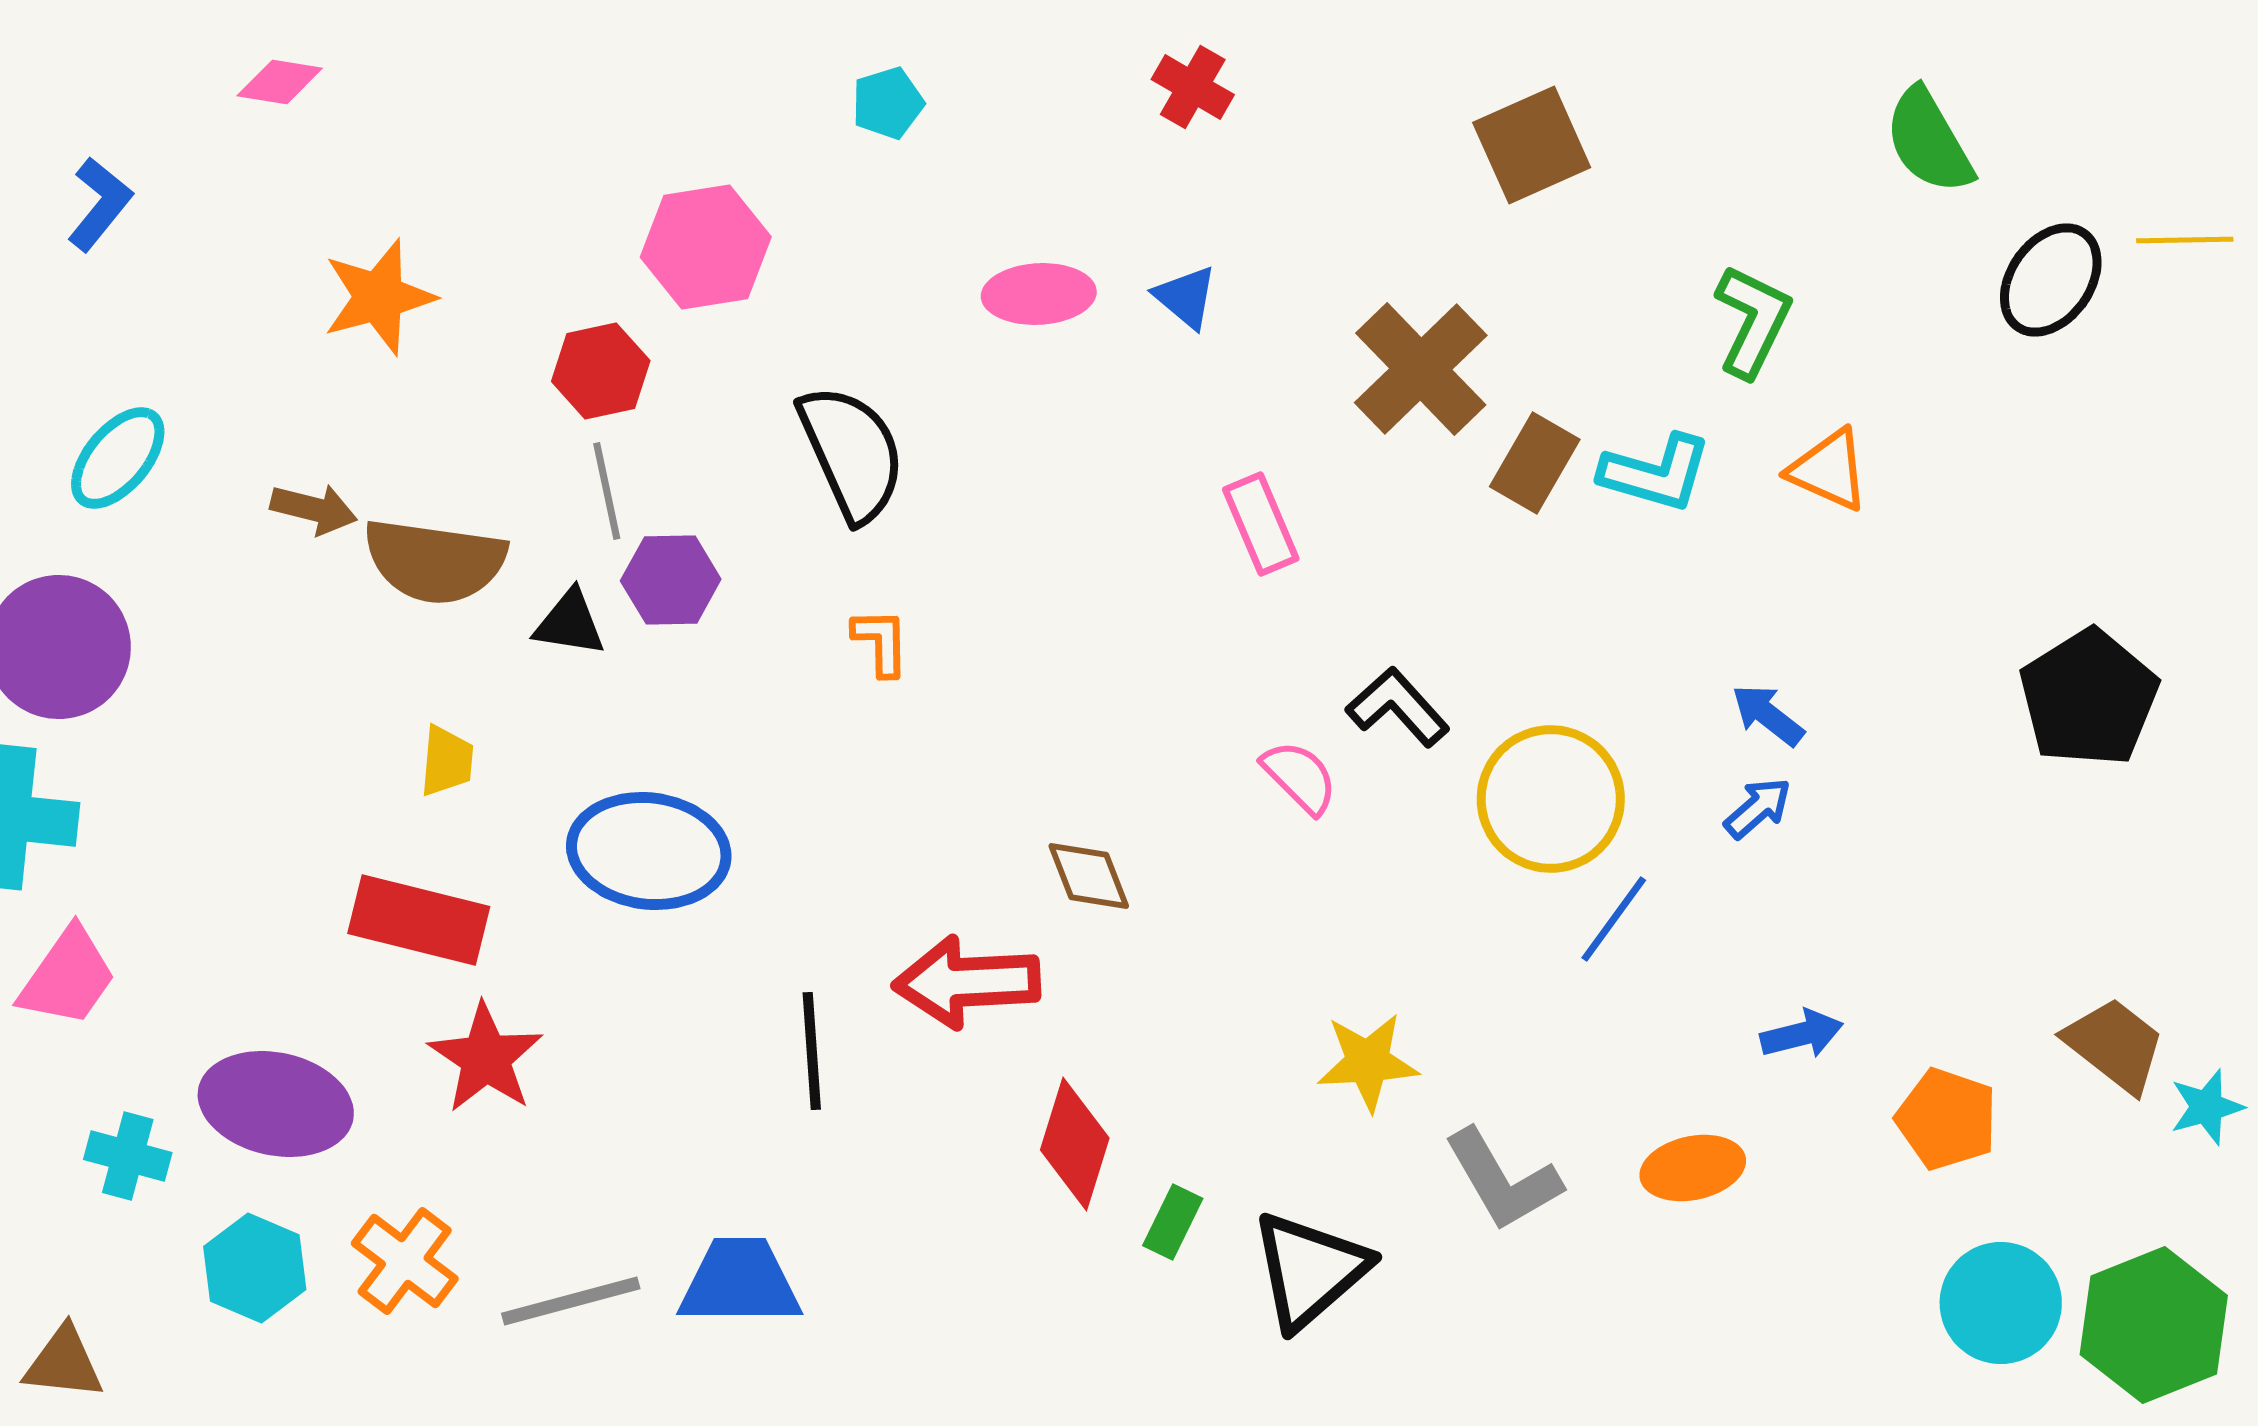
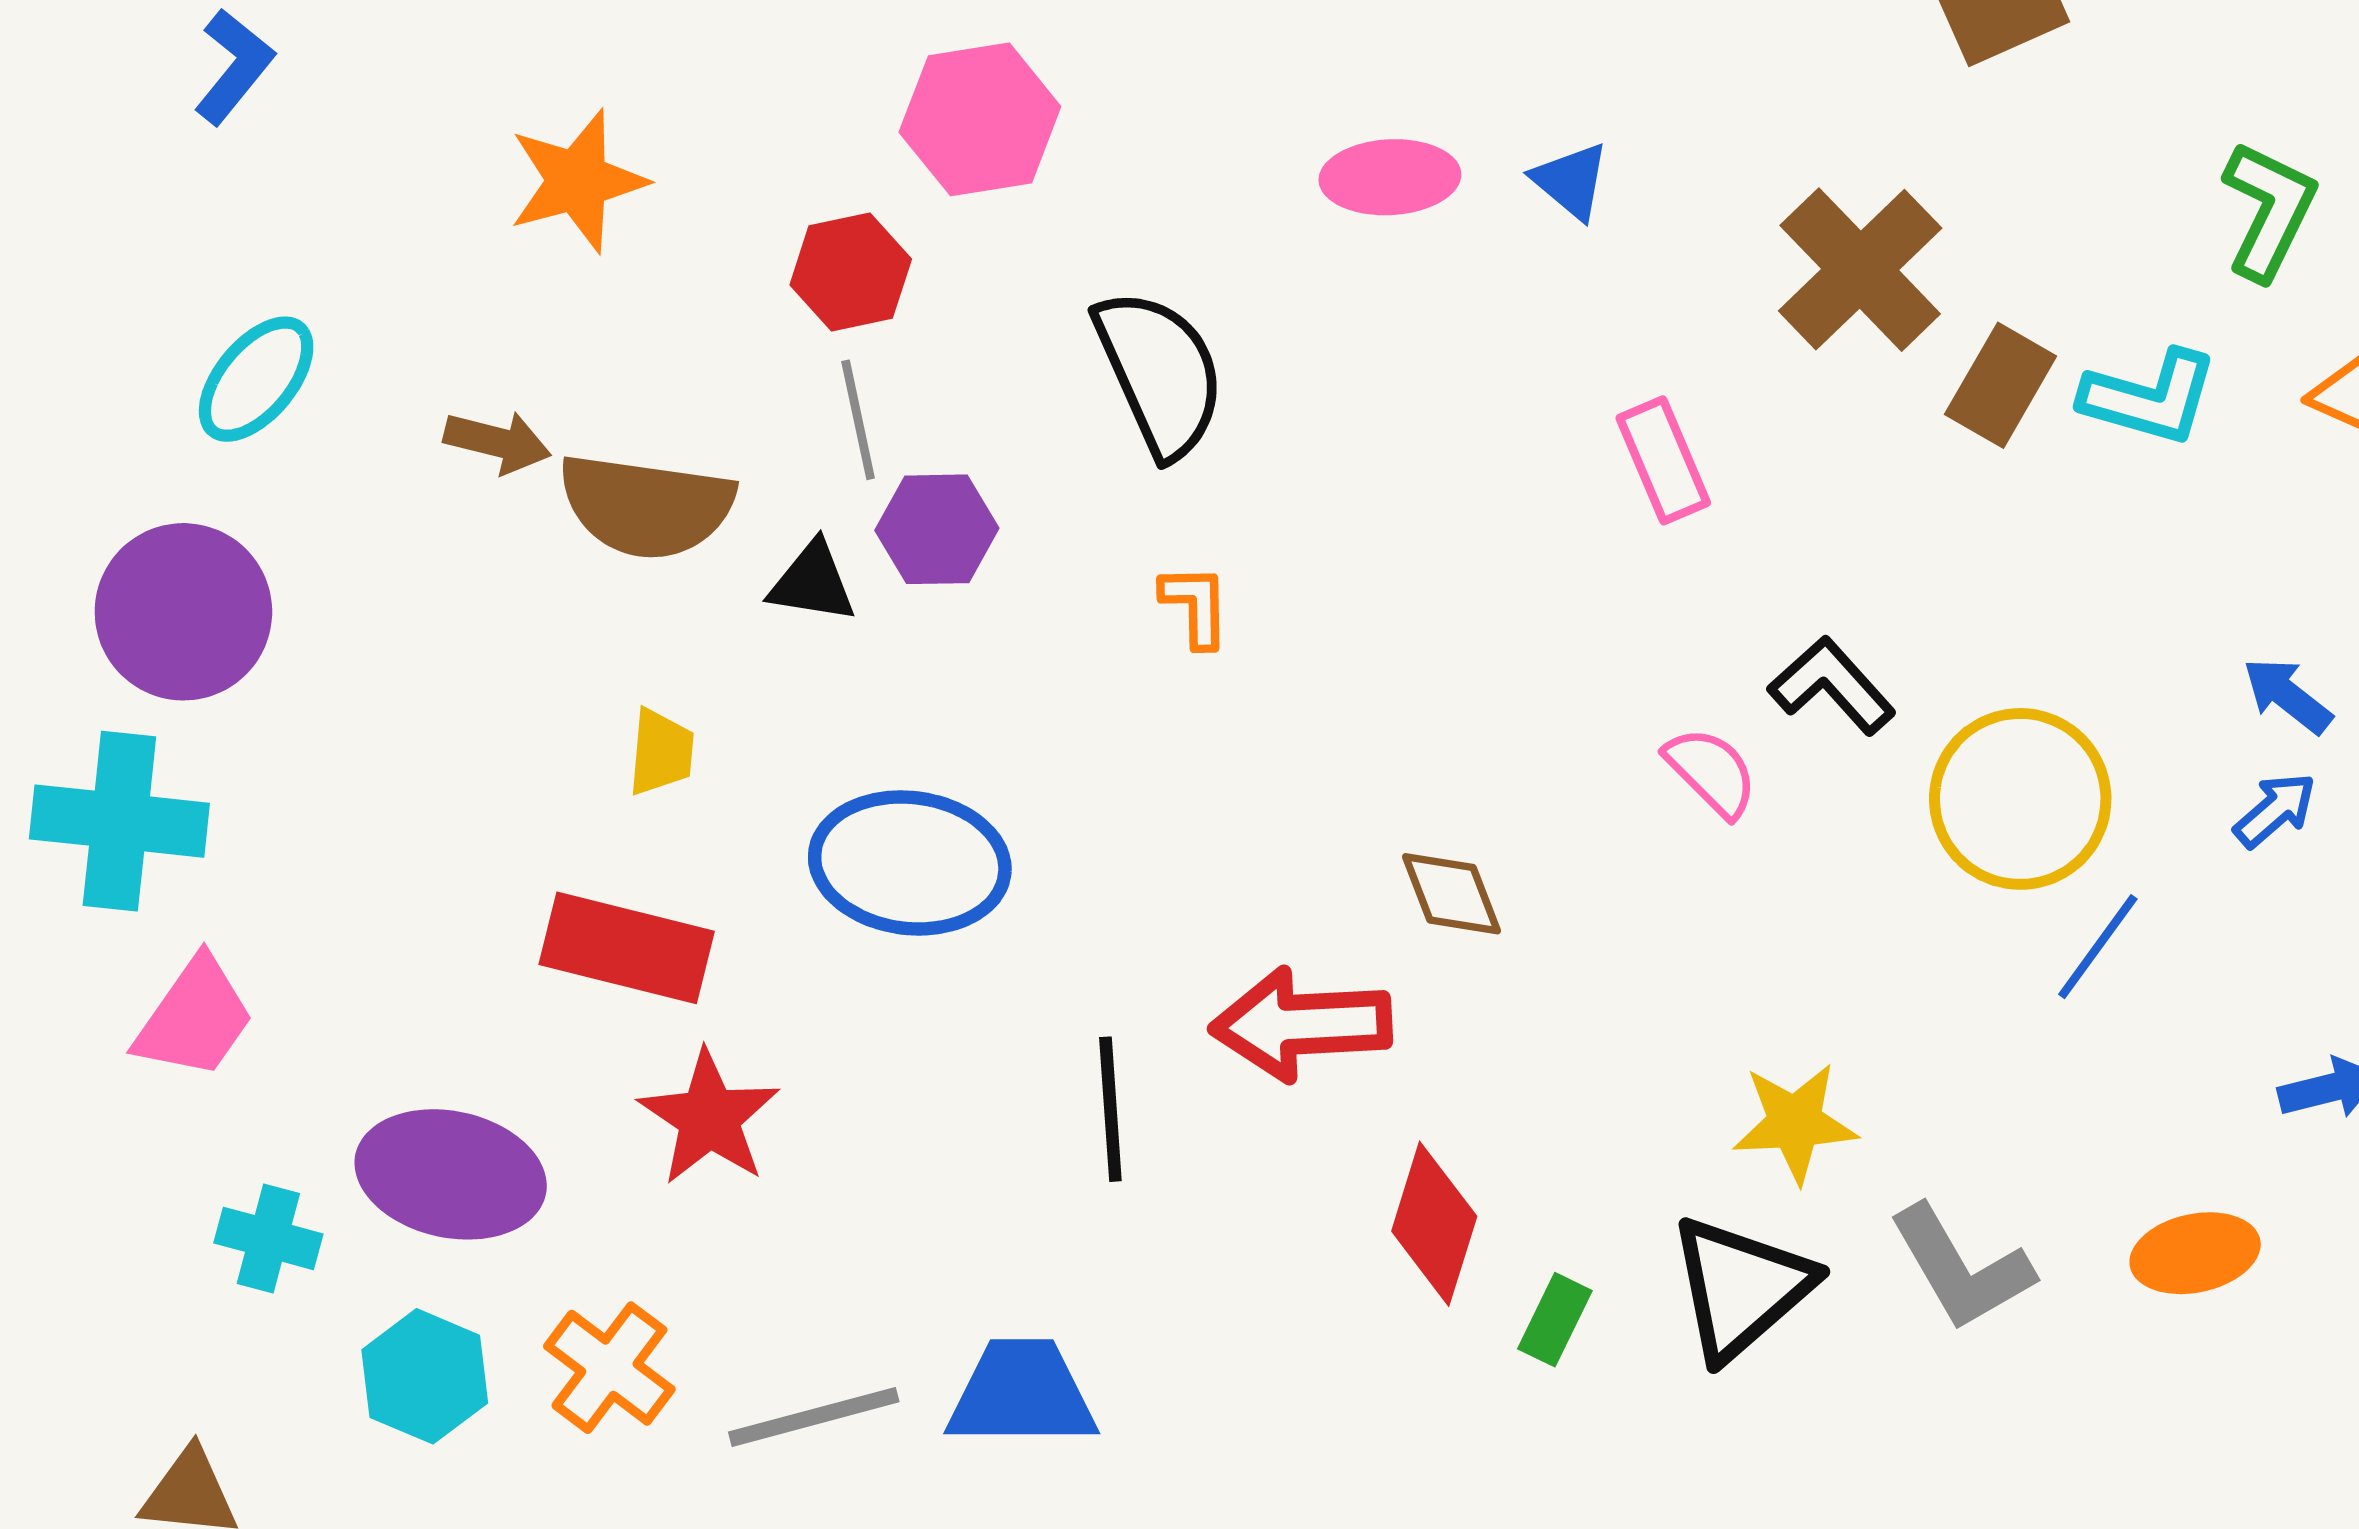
black triangle: (1310, 1270) -> (1741, 1288), moved

